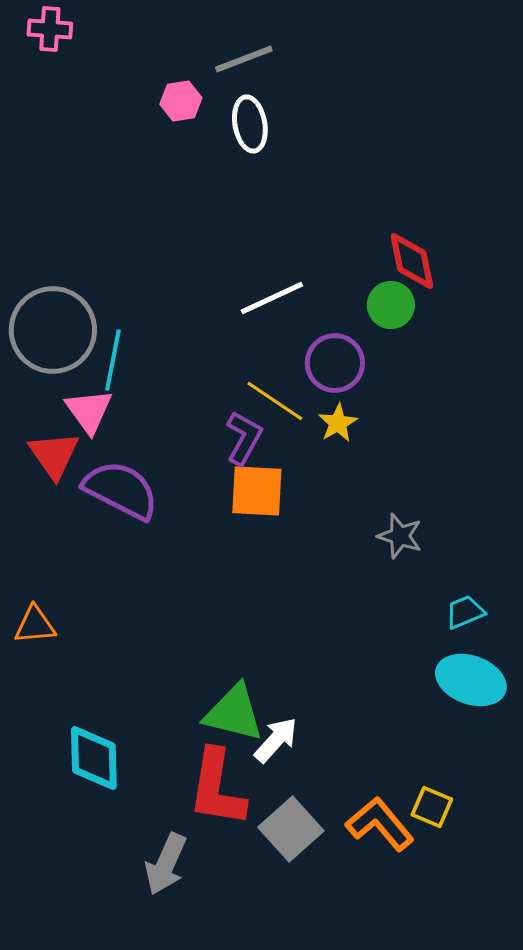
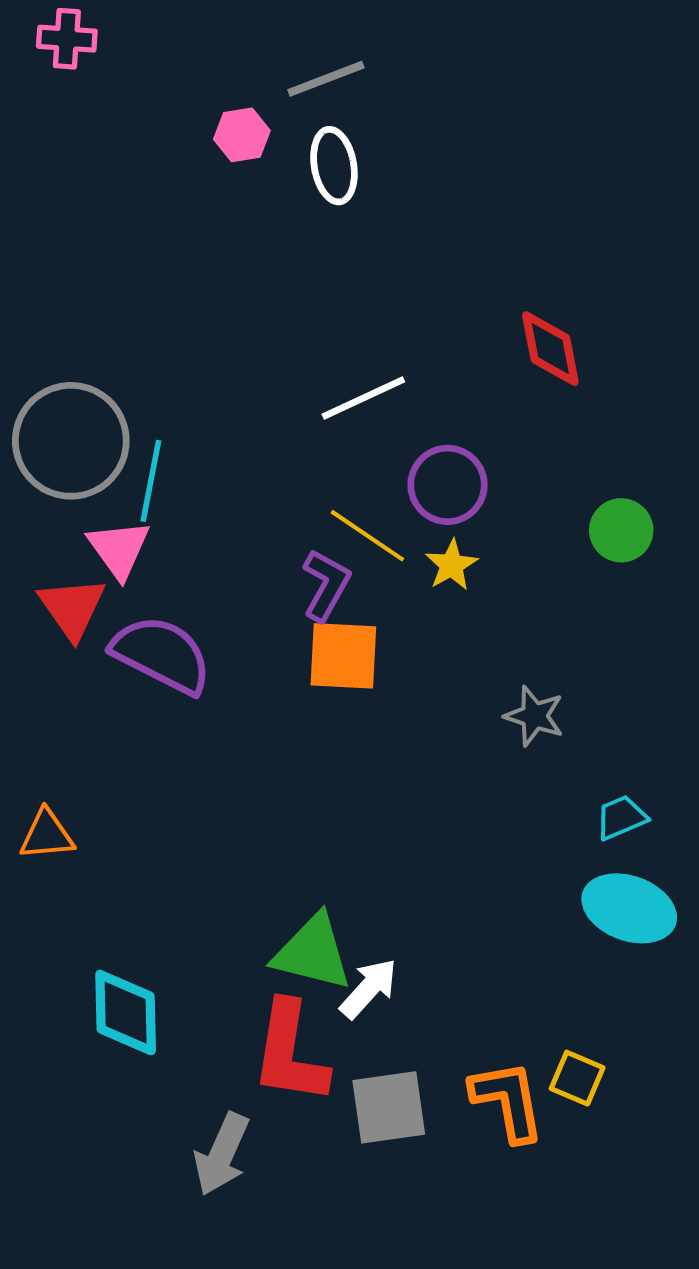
green circle: (391, 305) -> (621, 530), moved
orange L-shape: (380, 824) -> (508, 1101), turned 30
gray square: (291, 829) -> (389, 1107), turned 34

